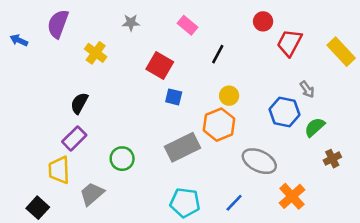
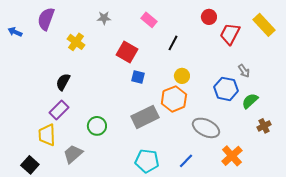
yellow rectangle: (341, 52) -> (264, 25), moved

